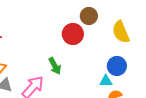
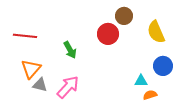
green arrow: (55, 66) -> (70, 50), moved
blue circle: (117, 66) -> (163, 66), moved

